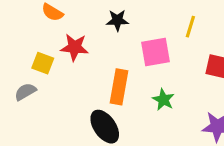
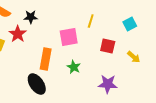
black star: (117, 20) -> (31, 17), moved
red star: (75, 47) -> (18, 34), turned 30

